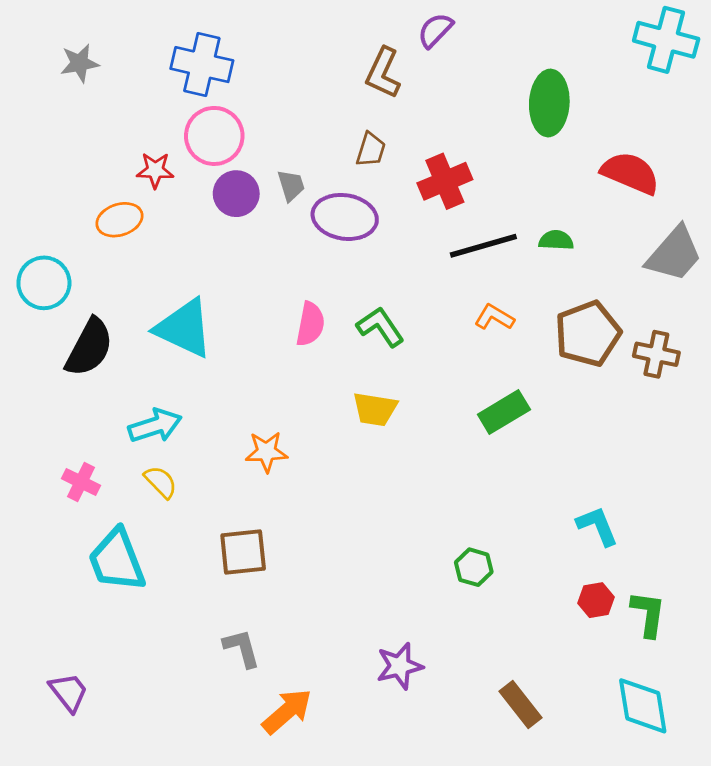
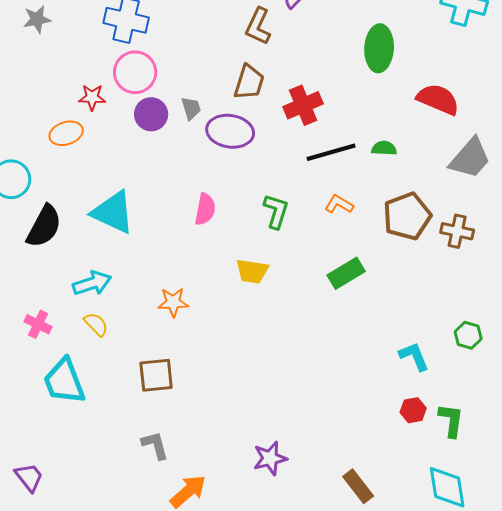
brown trapezoid: (371, 150) -> (249, 82), size x1.4
green L-shape: (380, 327) -> (276, 211), moved, turned 51
green hexagon: (474, 567) -> (468, 335), moved

